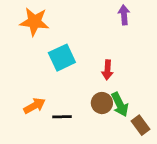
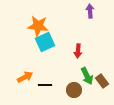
orange star: (34, 22) -> (38, 26), moved
brown circle: (102, 103) -> (74, 90), moved
brown rectangle: (141, 125) -> (102, 81), moved

